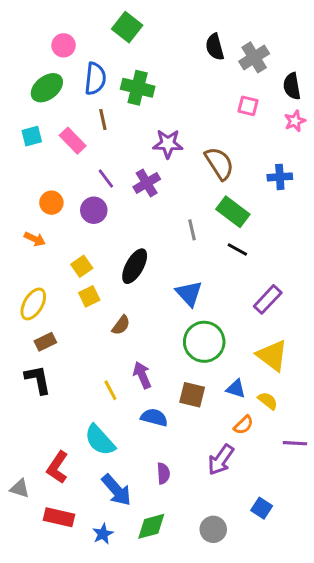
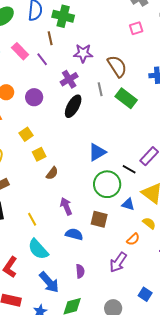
pink square: (248, 106) -> (136, 28), turned -32
brown line: (103, 119) -> (50, 38), moved
purple line: (106, 178) -> (42, 59), moved
gray line: (192, 230) -> (100, 89), moved
black line: (237, 250) -> (129, 169), moved
black ellipse: (135, 266) -> (73, 106), moved
blue triangle: (189, 293) -> (97, 152), turned 42
yellow square: (89, 296) -> (39, 154), moved
blue triangle: (236, 389) -> (128, 204), moved
yellow line: (110, 390) -> (32, 219), moved

